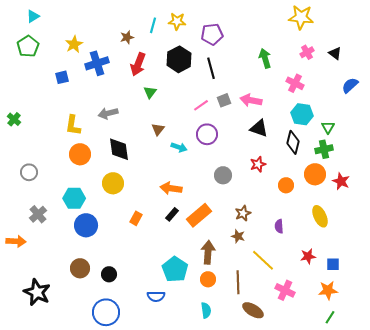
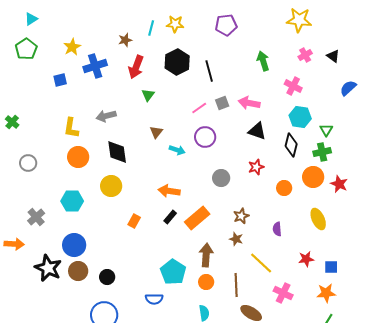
purple pentagon: (212, 34) -> (226, 25), moved
gray circle: (29, 172) -> (28, 163), moved
blue circle: (86, 225) -> (74, 245), moved
black star: (37, 292) -> (48, 268), moved

